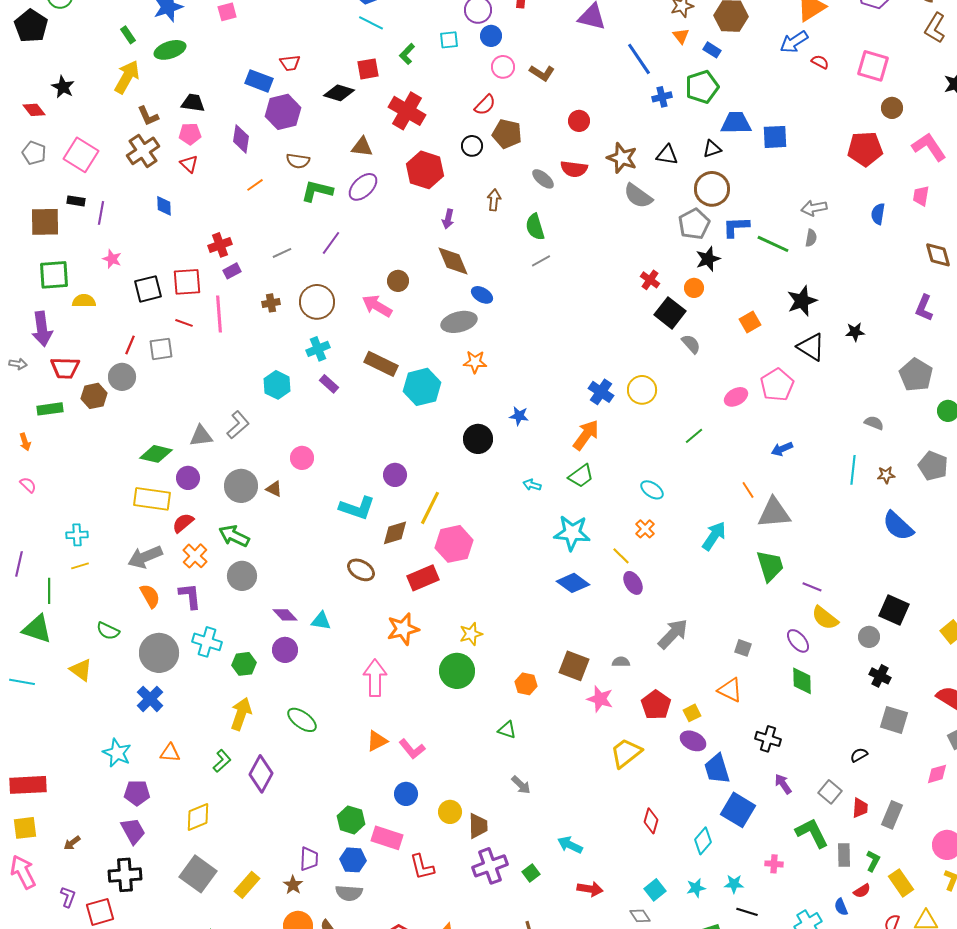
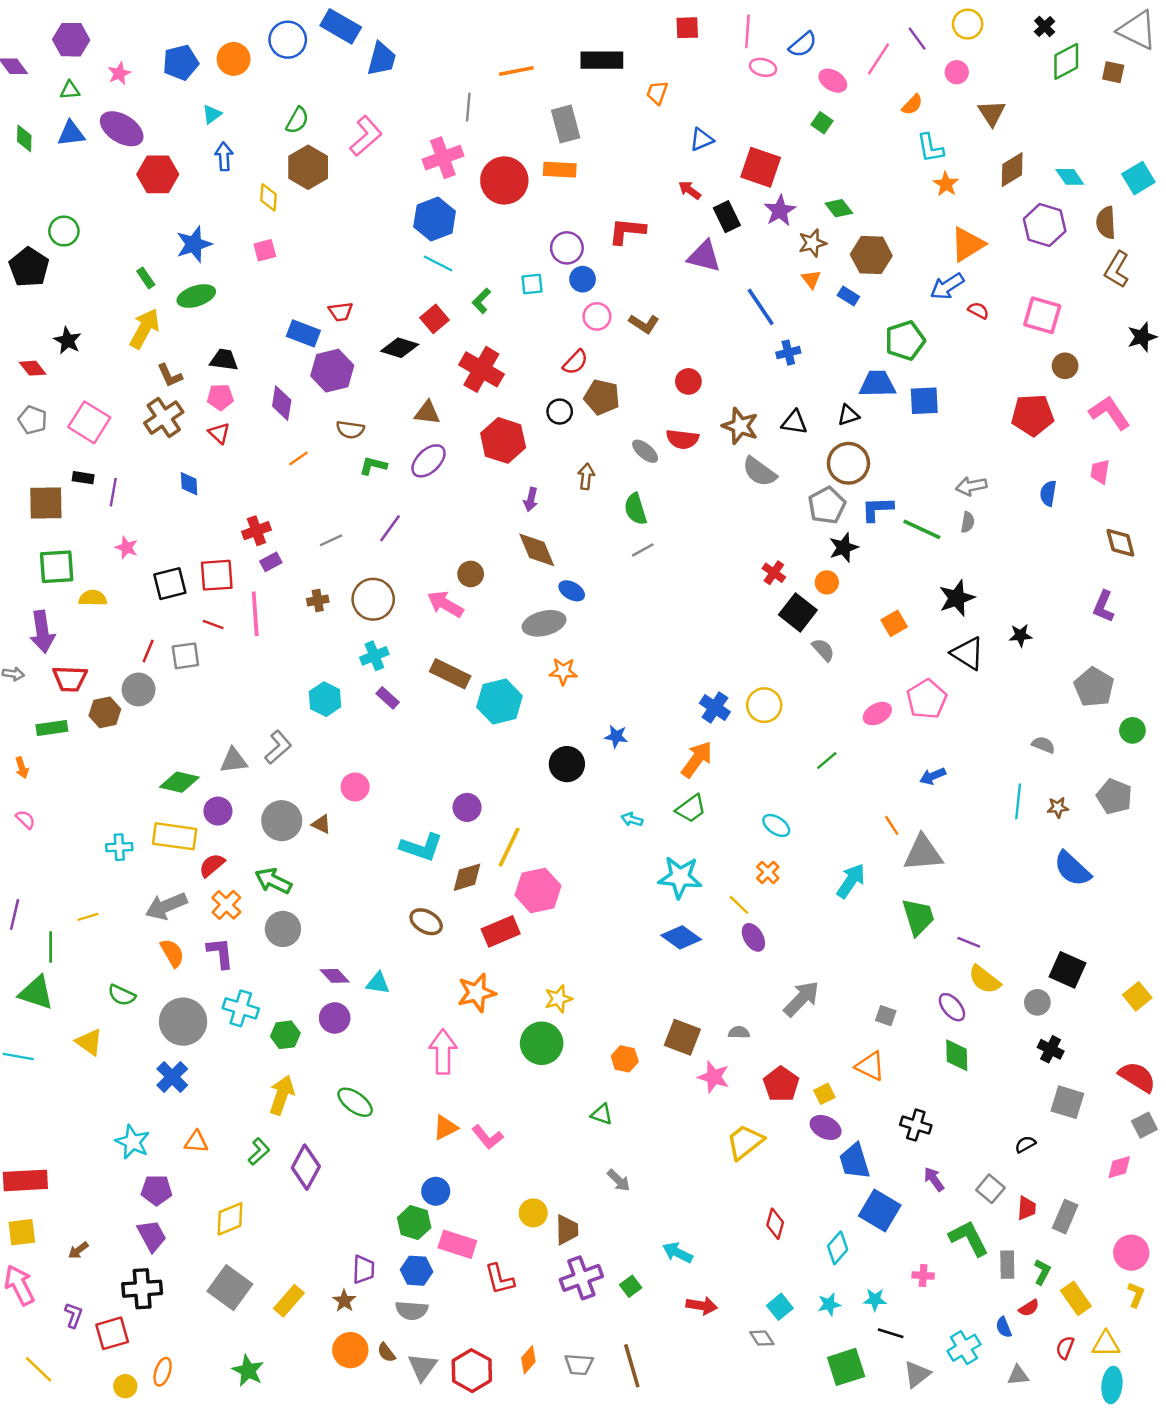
red square: (368, 69) -> (435, 319), turned -30
green pentagon: (702, 87) -> (905, 341), moved
green L-shape: (317, 191) -> (373, 466), size x0.7
cyan cross: (77, 535) -> (119, 847), moved
blue circle: (406, 794) -> (436, 1191), moved

